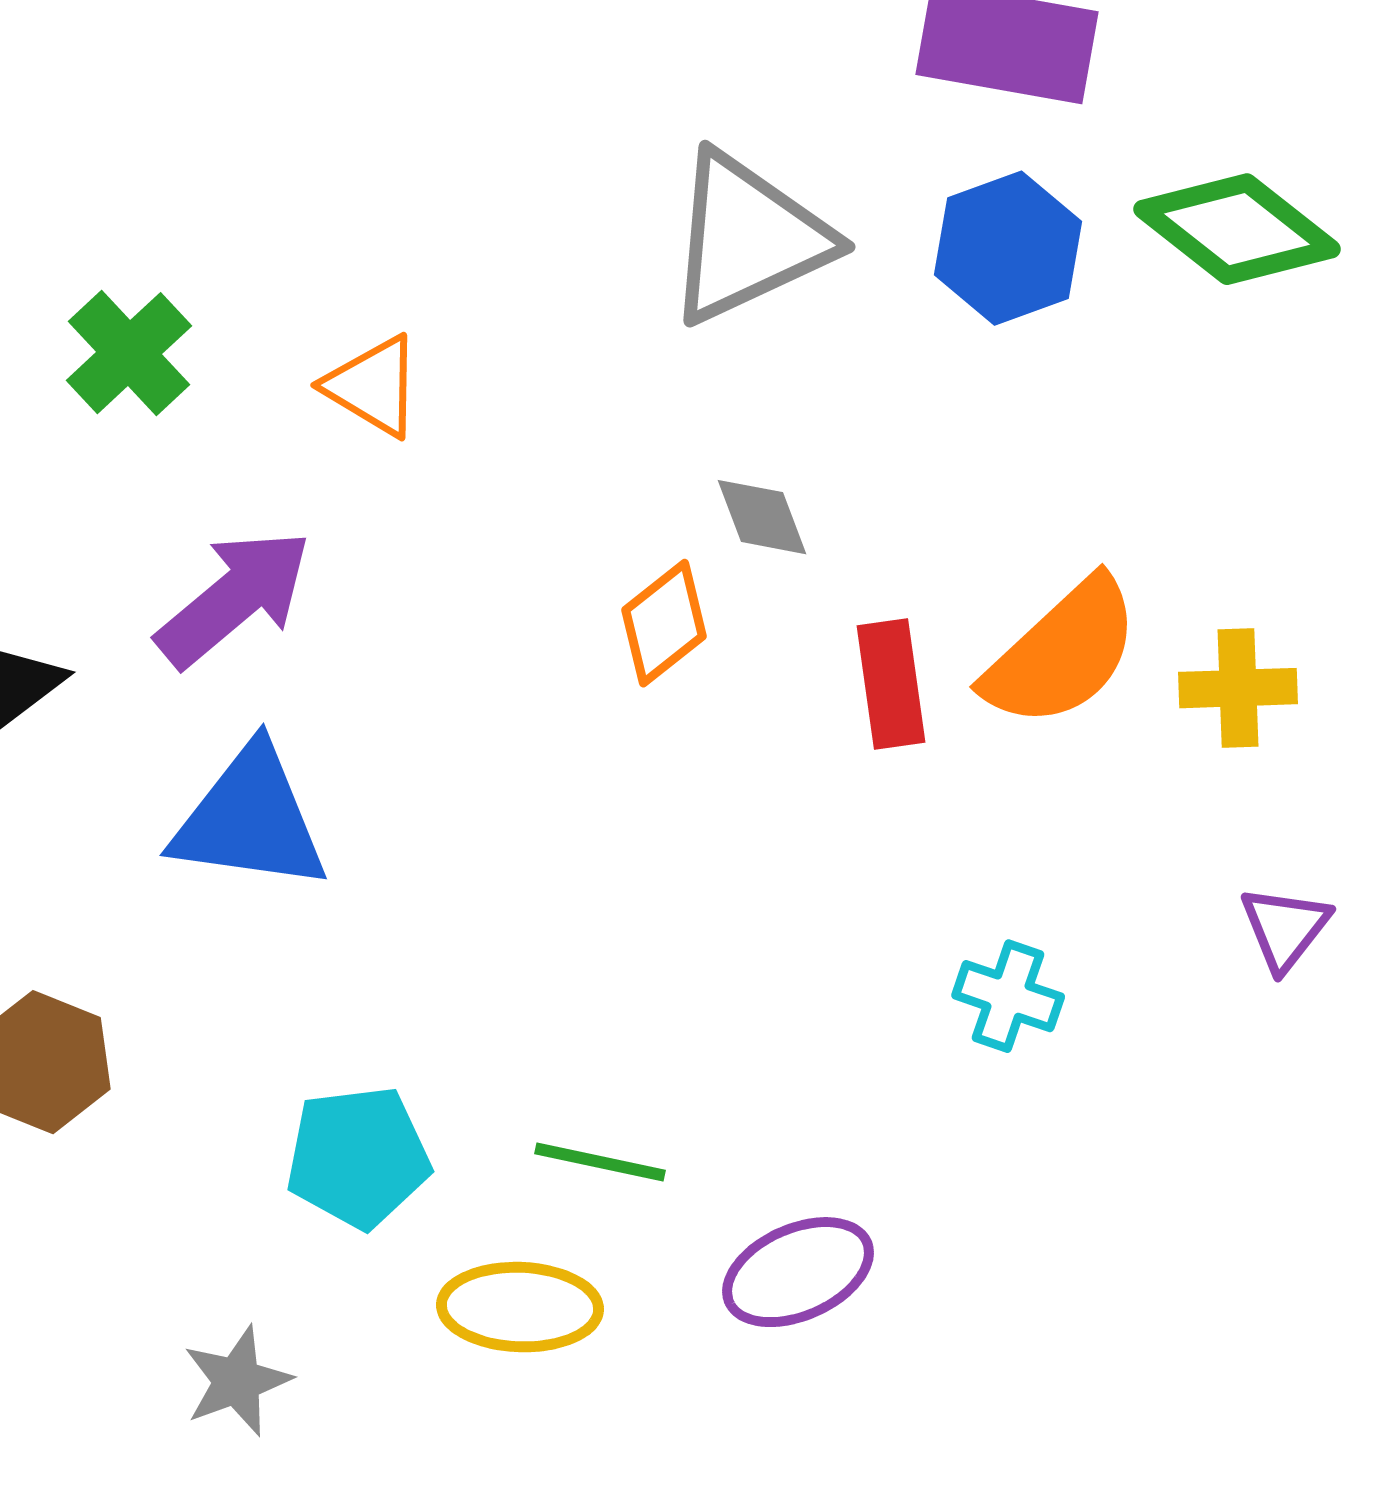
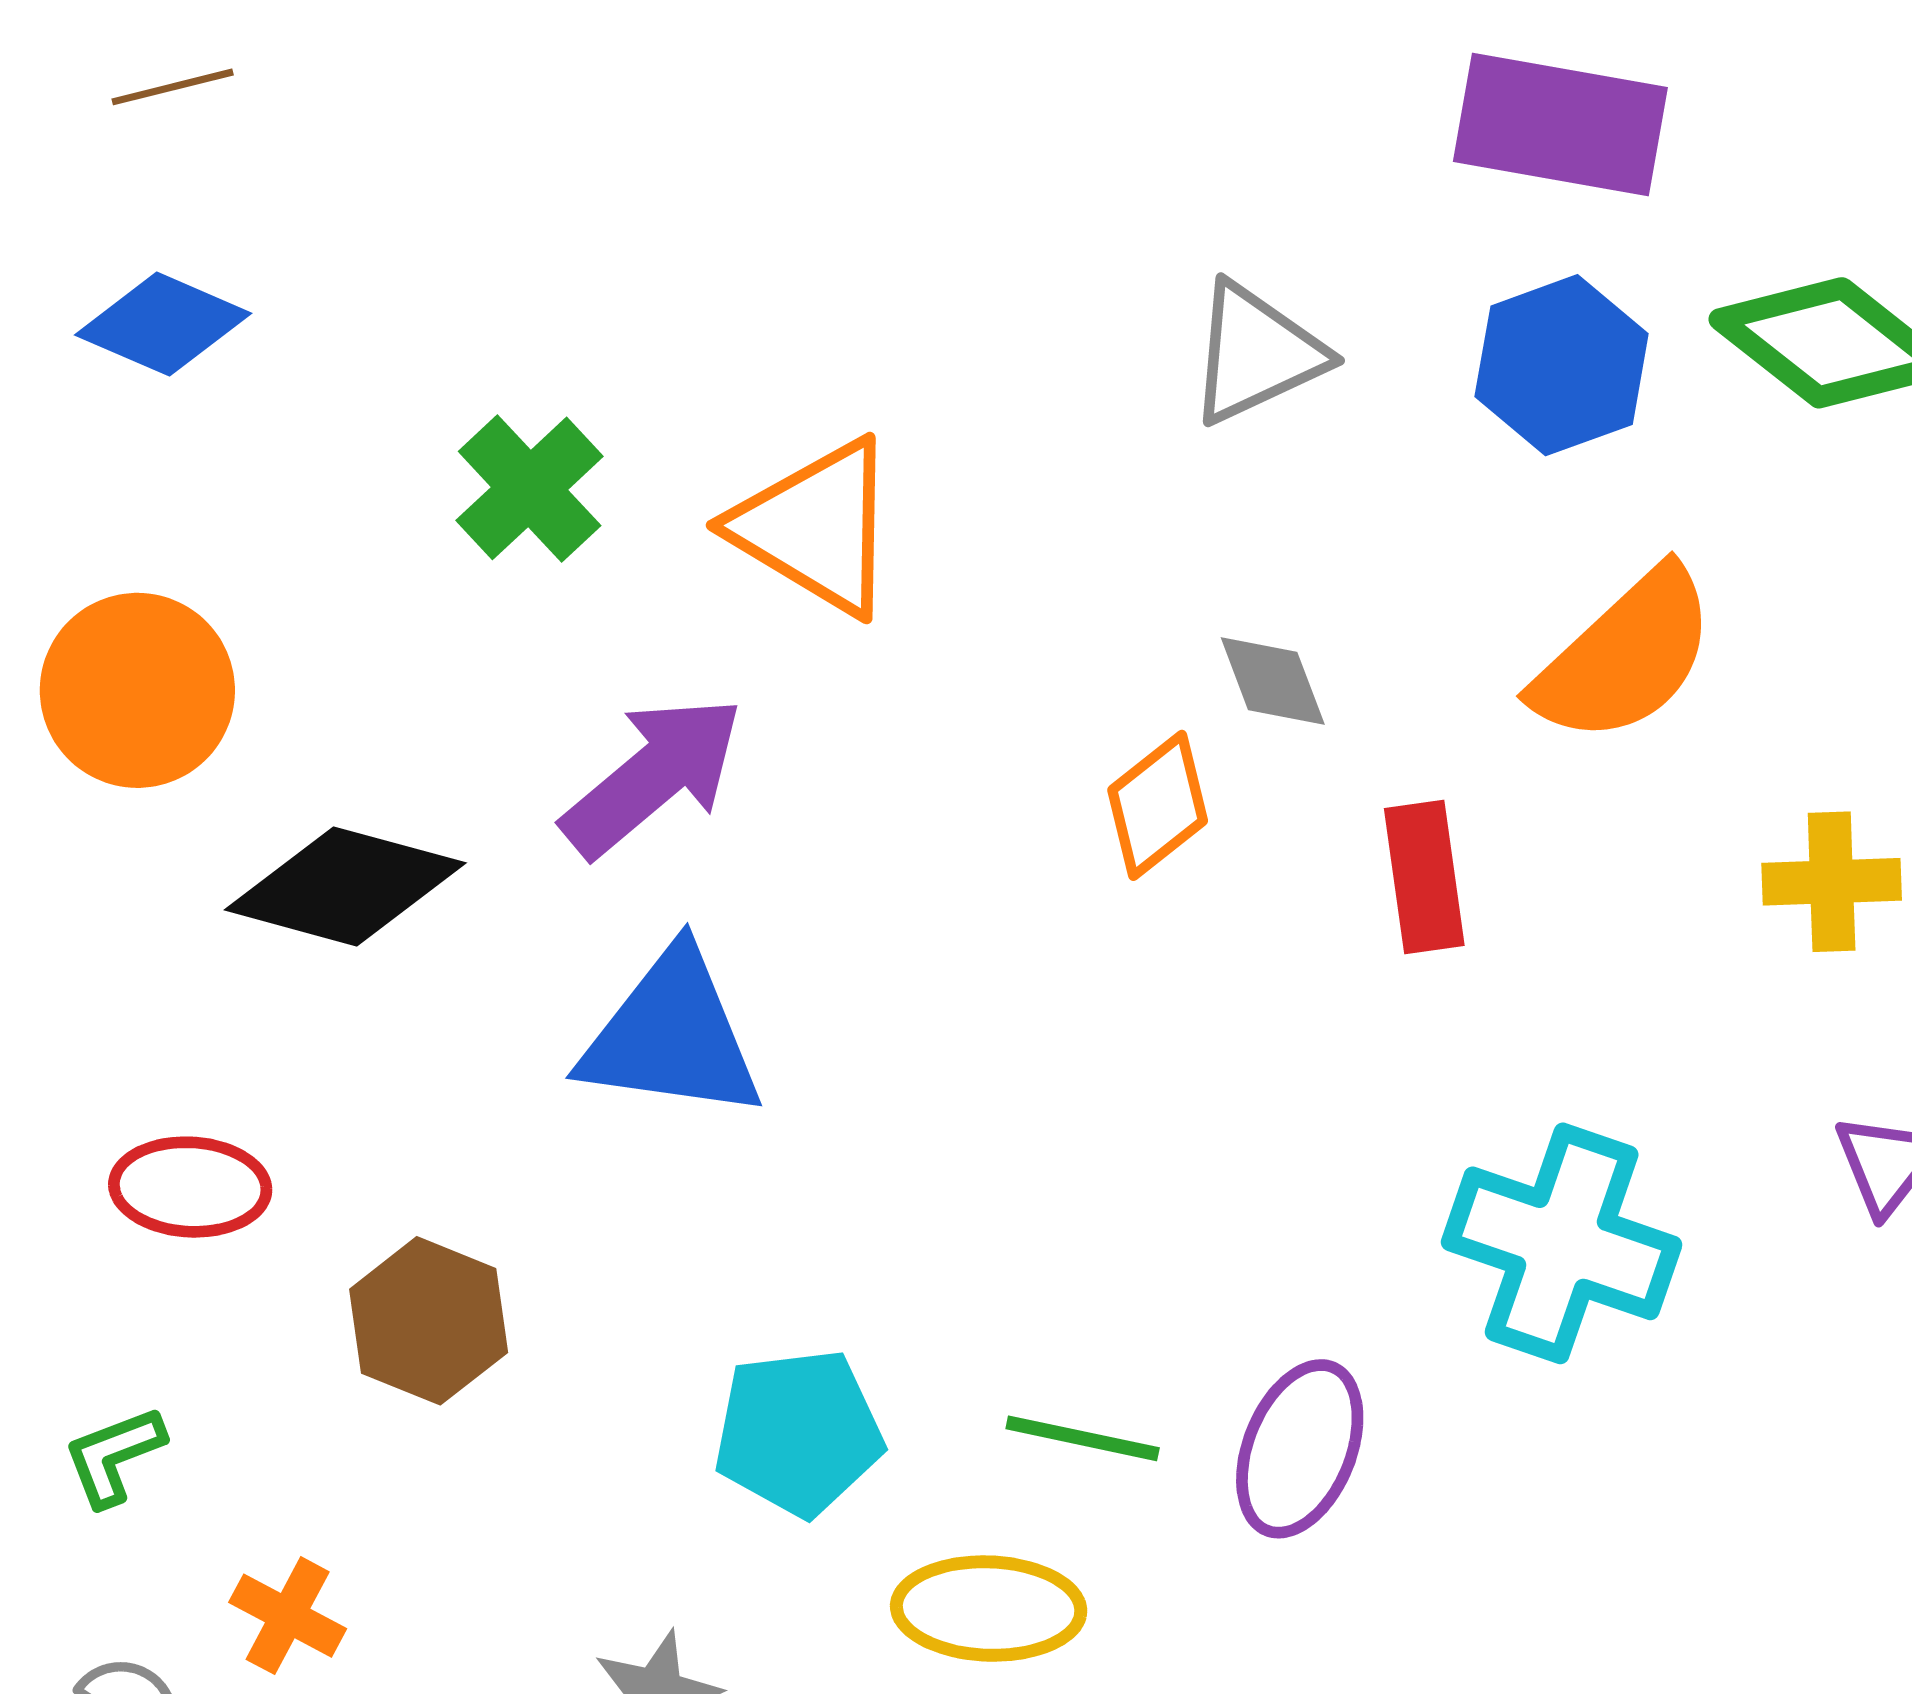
gray triangle: (748, 238) -> (1256, 353), size x0.7
orange triangle: (373, 386) -> (816, 527), size x1.5
orange semicircle: (1062, 653) -> (1625, 656), moved
cyan cross: (1008, 996) -> (1562, 1243), size x1.8
purple ellipse: (798, 1272) -> (1300, 1449), moved, turned -44

